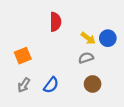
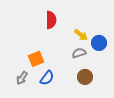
blue circle: (108, 38) -> (99, 43), moved
orange square: (23, 56) -> (36, 59), moved

